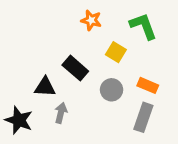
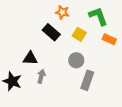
black rectangle: (75, 68) -> (51, 32), moved
orange rectangle: (148, 85) -> (109, 39), moved
gray rectangle: (143, 117) -> (87, 80), moved

